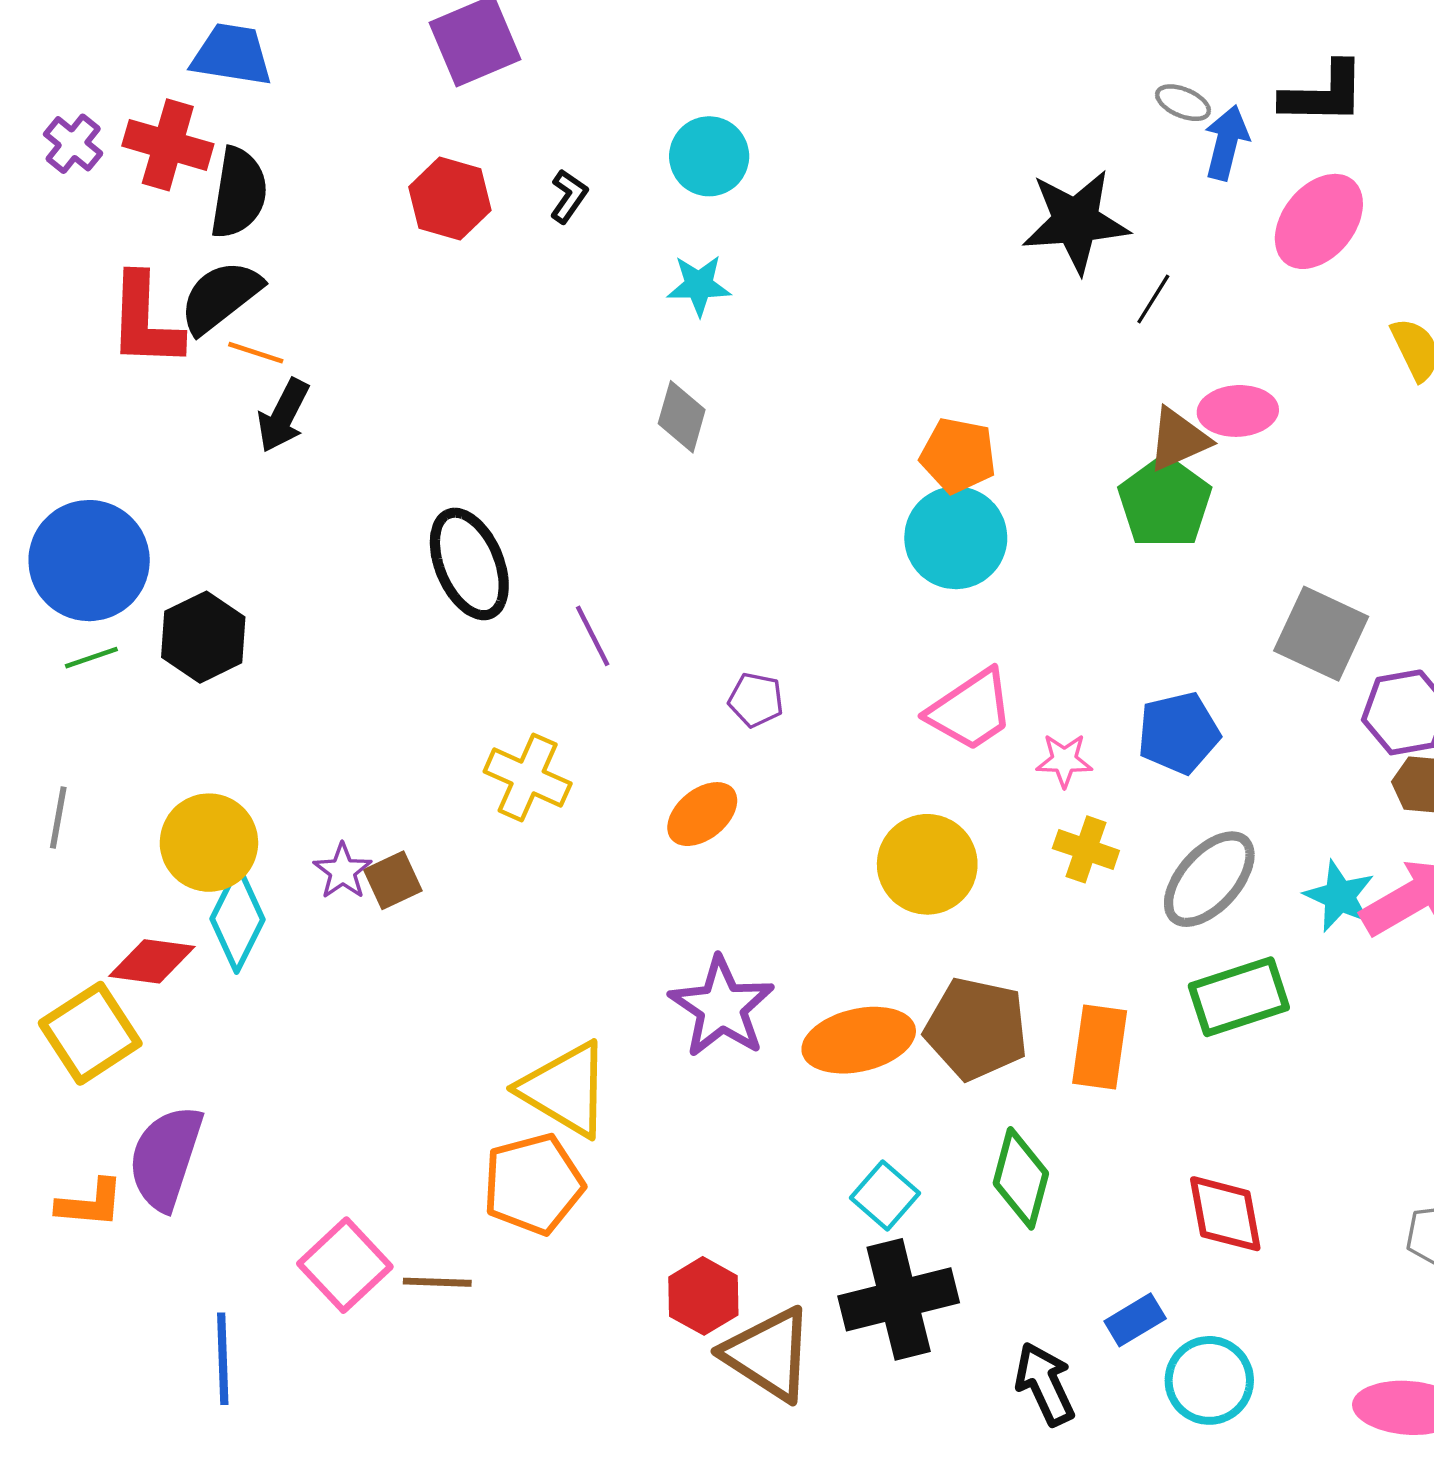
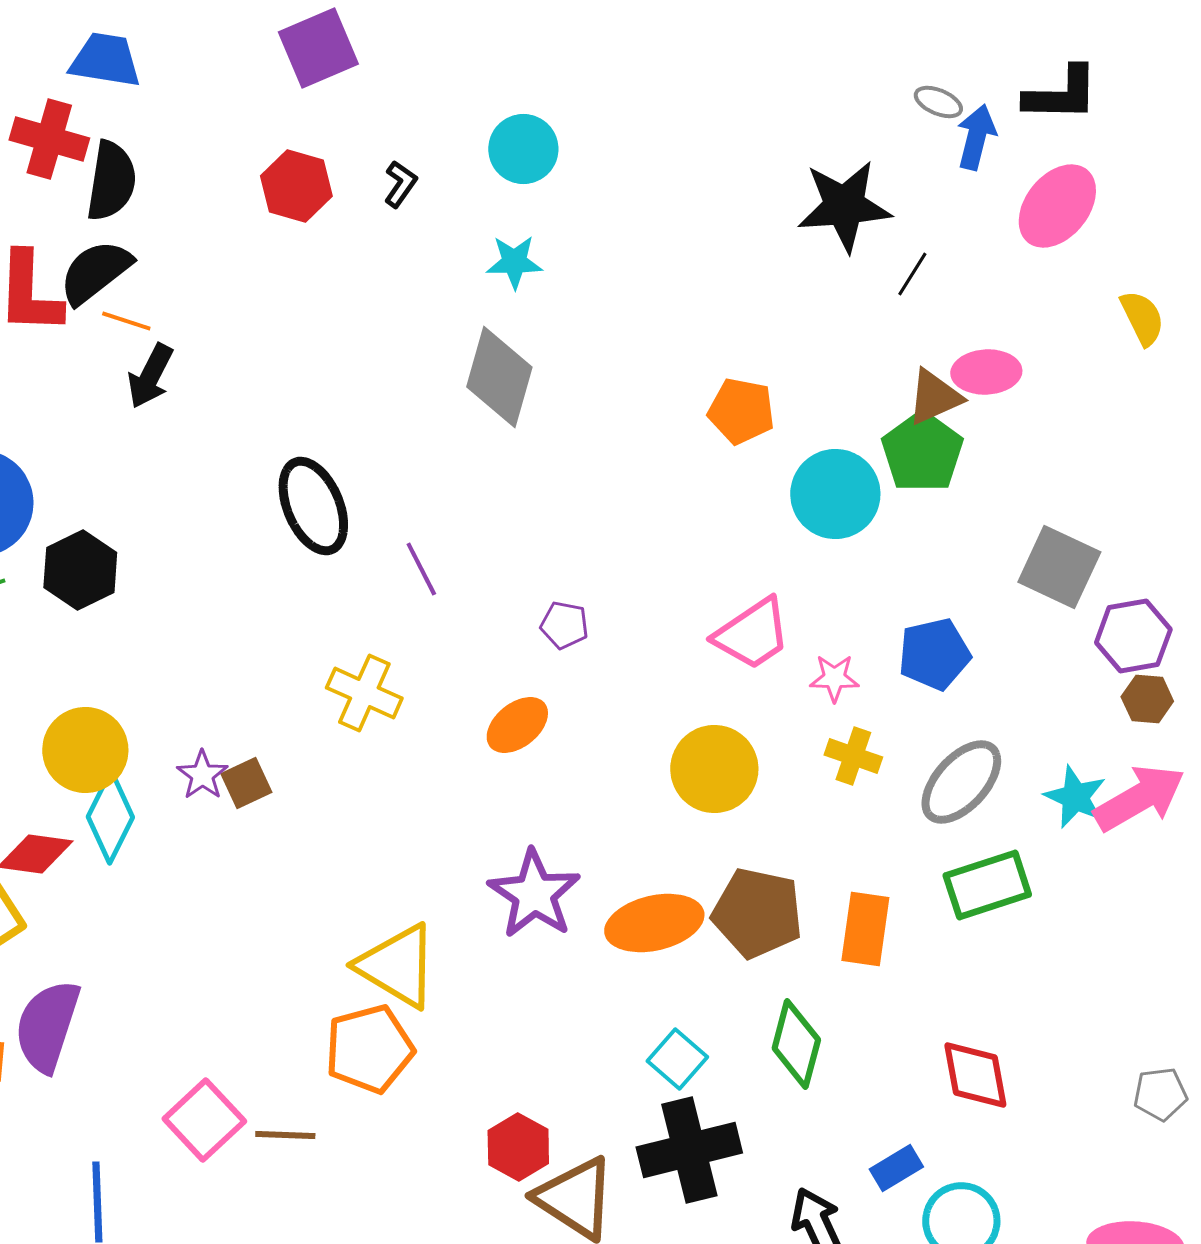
gray diamond: (682, 417) -> (499, 377), size x1.6
cyan circle: (956, 538) -> (835, 494), moved

